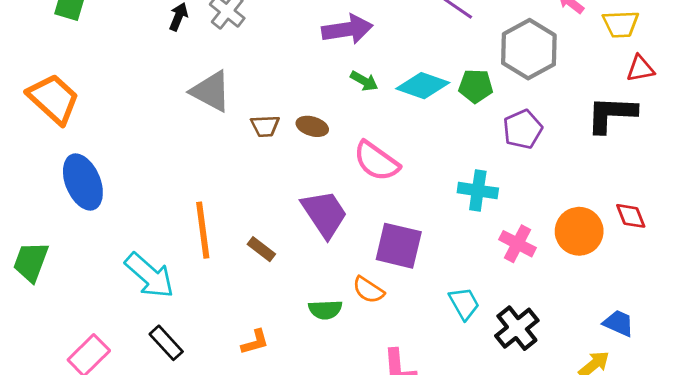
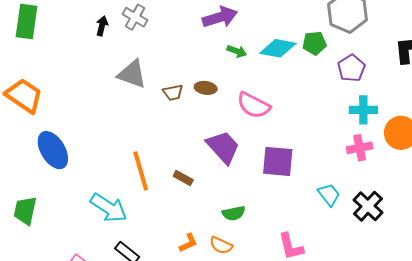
cyan cross: (478, 190) -> (363, 110), moved
pink cross: (518, 244) -> (360, 148), turned -30
orange semicircle: (368, 290) -> (221, 245), moved

